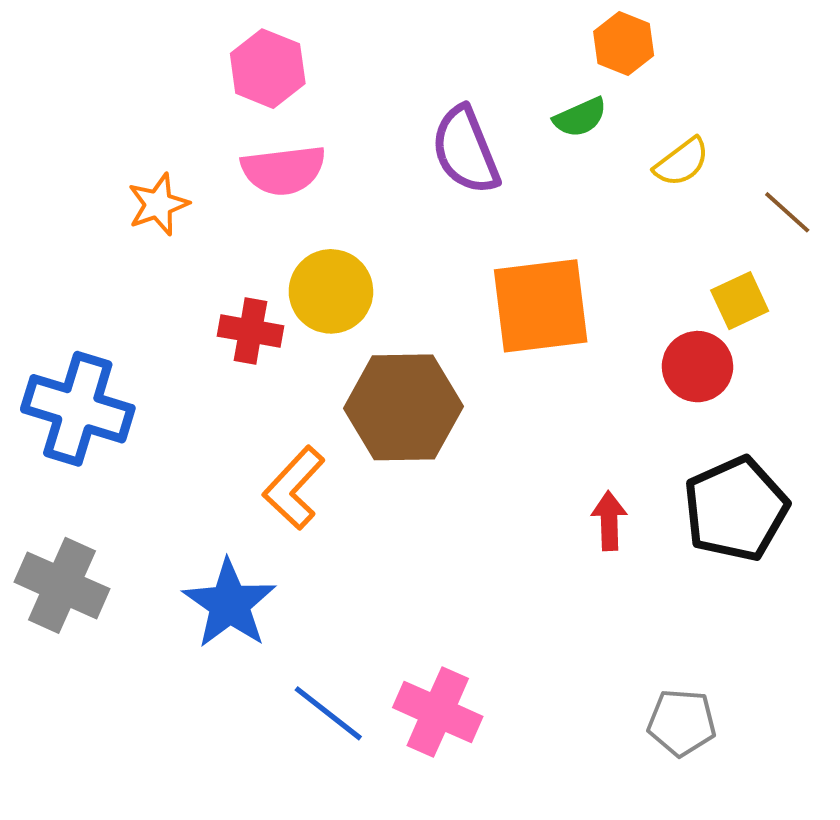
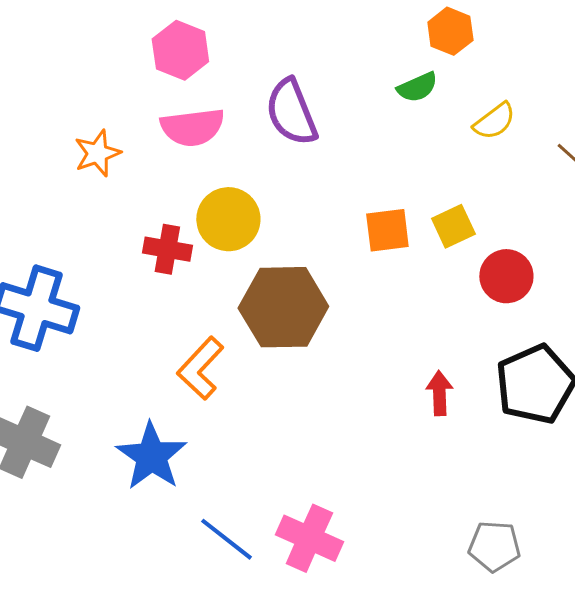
purple semicircle: (465, 150) -> (291, 112), moved
yellow square: (740, 301) -> (453, 226), moved
orange square: (541, 306) -> (387, 230), size x0.6

